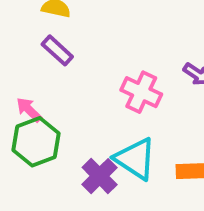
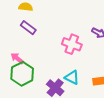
cyan triangle: (135, 159) -> (72, 77), size x0.7

